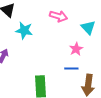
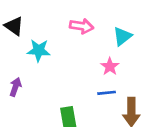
cyan triangle: (88, 27) -> (122, 36), turned 42

